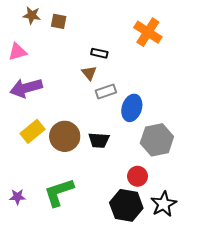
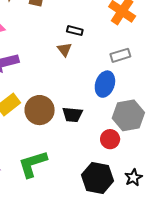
gray rectangle: (106, 91) -> (120, 55), moved
red circle: (137, 176) -> (110, 139), moved
black star: (164, 204) -> (133, 178), size x0.7

